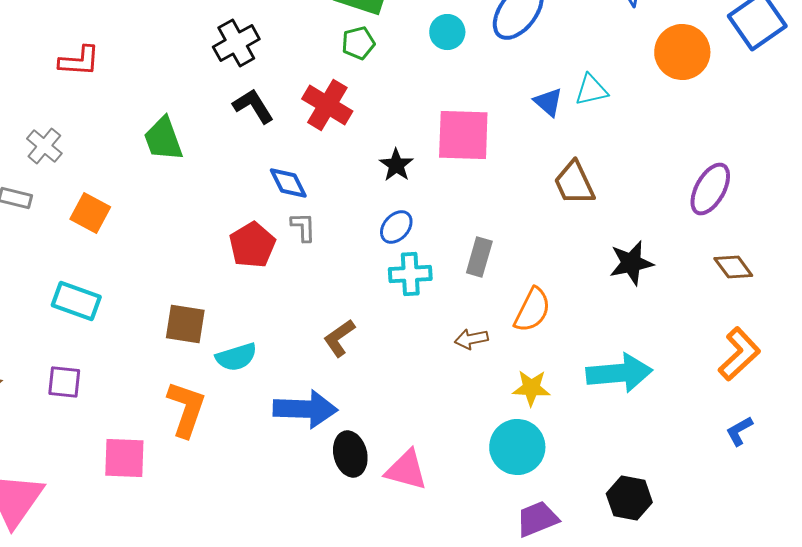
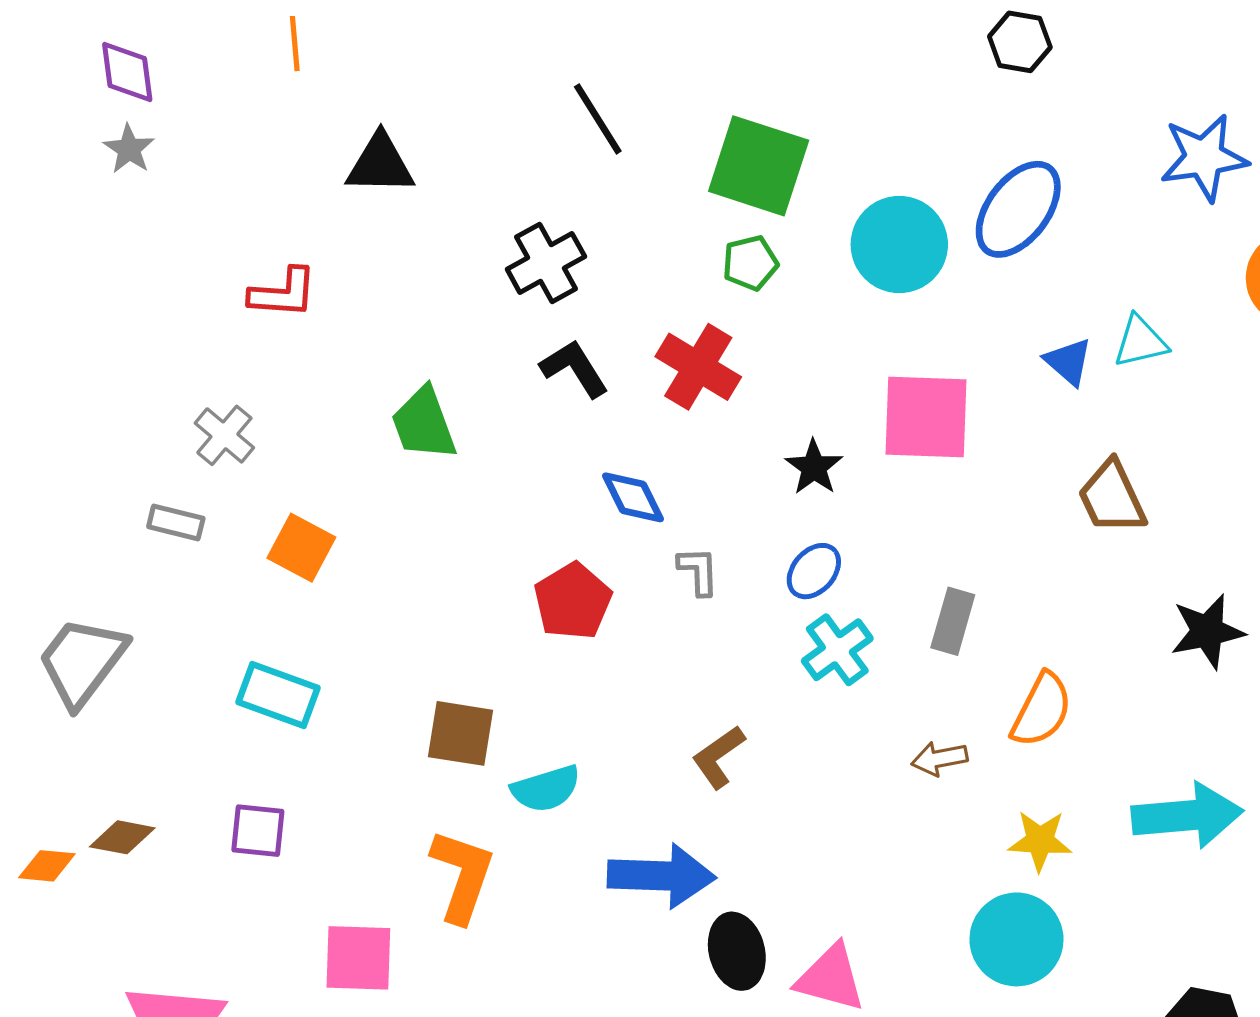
cyan circle: (447, 32) -> (899, 244), size x1.6
gray L-shape: (303, 227) -> (698, 571), moved
cyan cross: (410, 274) -> (837, 650), turned -33

